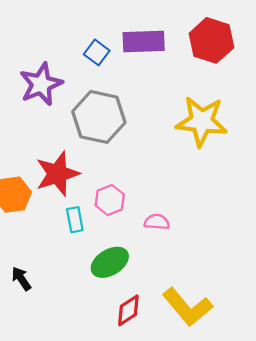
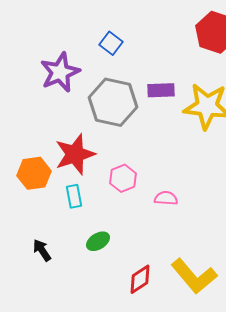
purple rectangle: (144, 42) -> (161, 90), moved, size x0.7
cyan rectangle: (75, 220) -> (74, 196), moved
green ellipse: (110, 262) -> (98, 241), moved, size x0.7

